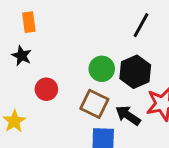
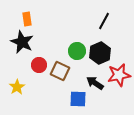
black star: (22, 56) -> (22, 42), size x1.6
brown square: (94, 104) -> (60, 71), moved

